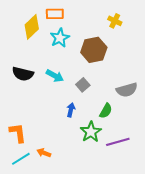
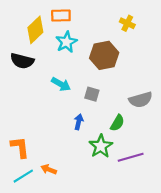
black semicircle: (23, 74) -> (22, 61), moved
gray square: (83, 85) -> (92, 94), turned -32

